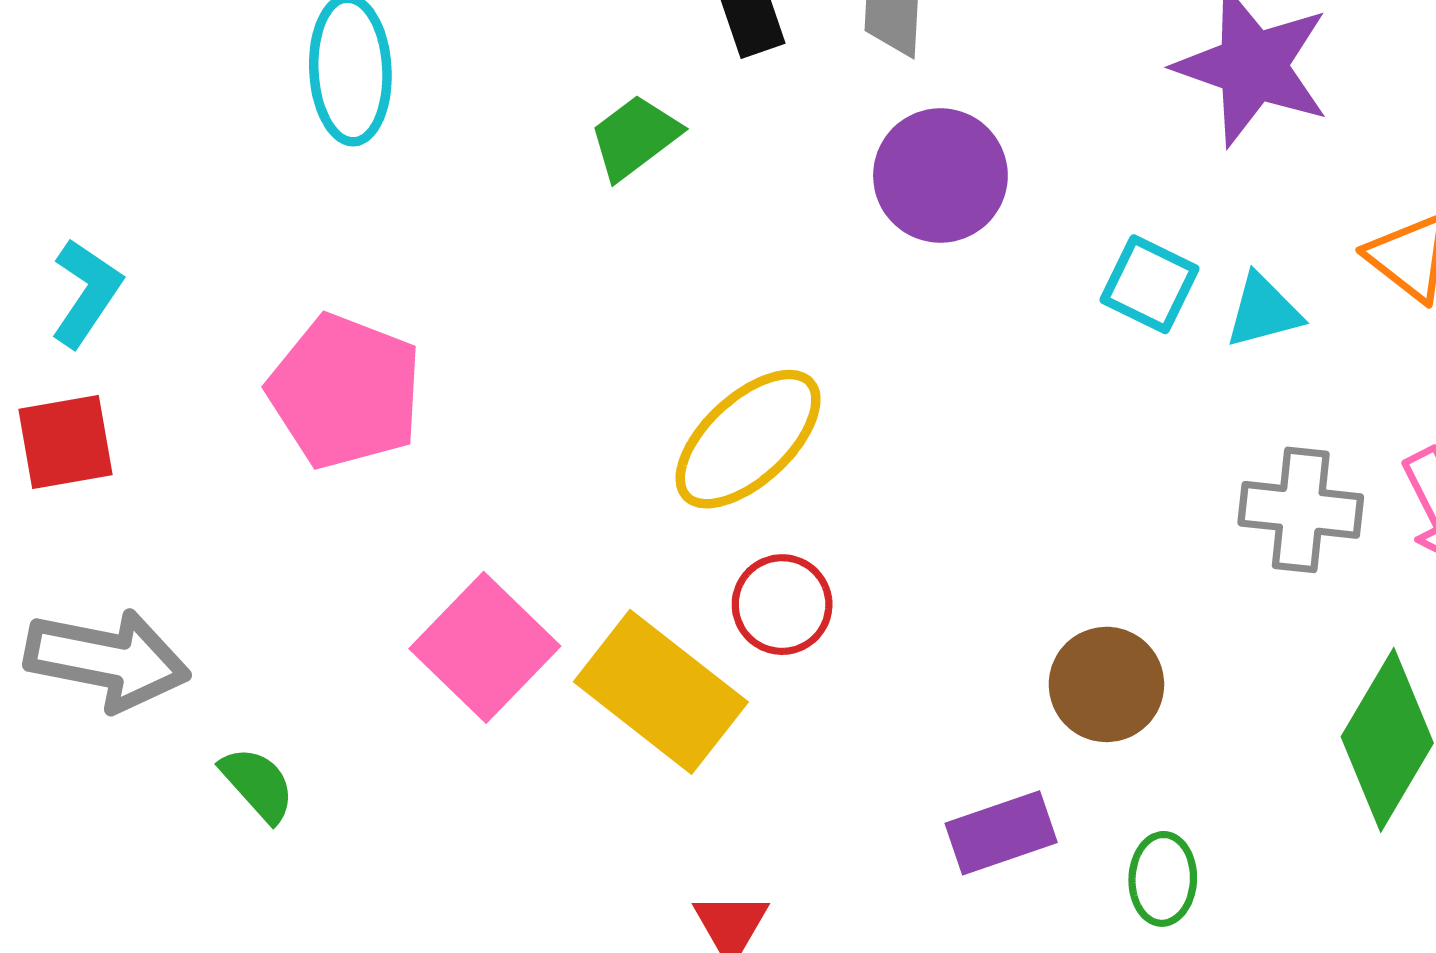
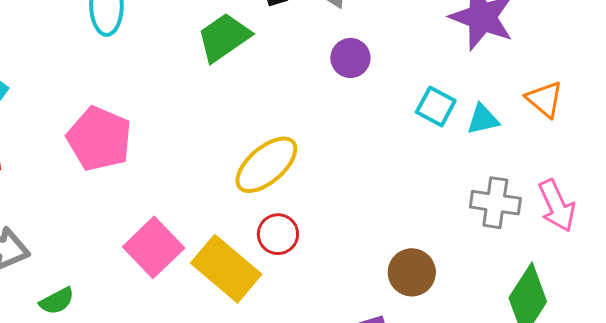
green trapezoid: (635, 137) -> (224, 37), size x1.4
purple circle: (940, 176) -> (350, 58), size x0.7
green semicircle: (258, 784) -> (57, 301), turned 102

